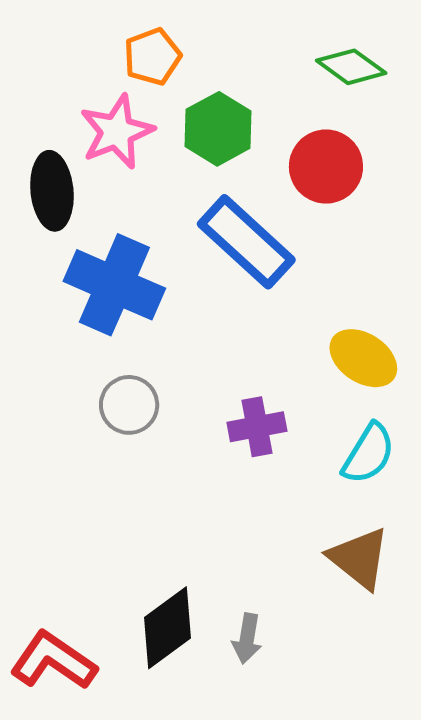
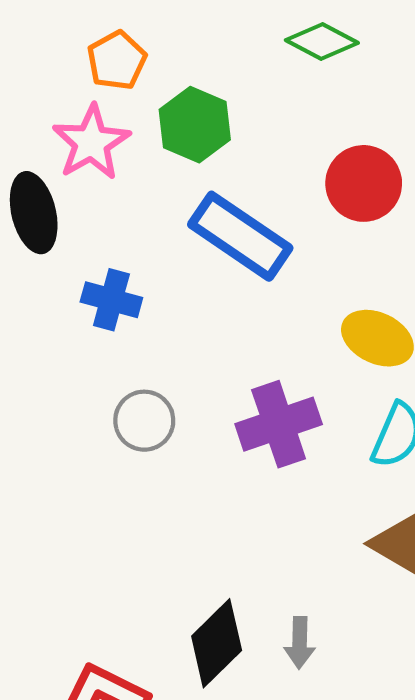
red circle: (326, 167) -> (364, 183), moved
blue cross: (114, 285) -> (111, 300), size x0.6
purple cross: (257, 427) -> (279, 424), size x1.4

